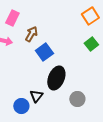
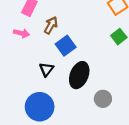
black triangle: (36, 96) -> (46, 69), moved
blue circle: (21, 106) -> (40, 107), size x1.6

